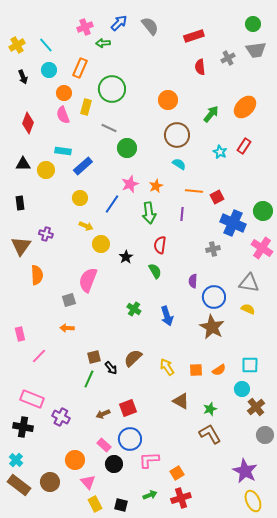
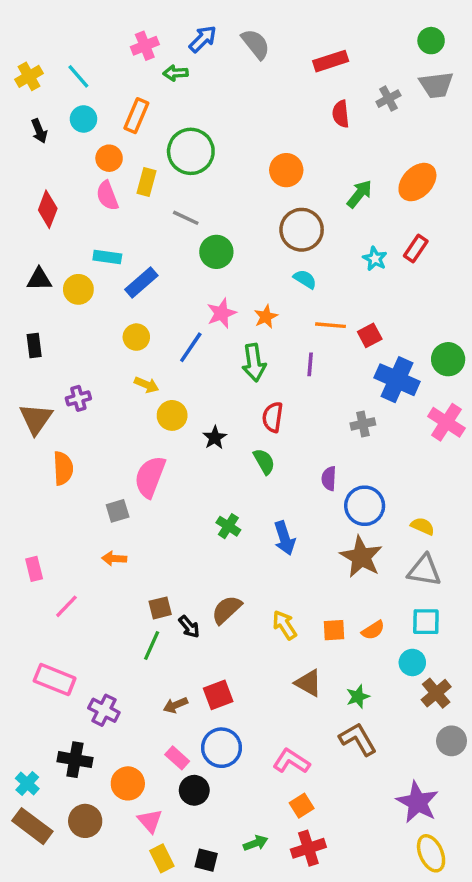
purple cross: (46, 234) -> (78, 398), turned -32
gray triangle: (249, 283) -> (424, 570), moved
black cross: (23, 427) -> (75, 760), moved
pink L-shape: (149, 460) -> (291, 761), moved, turned 35

